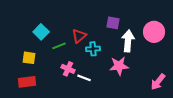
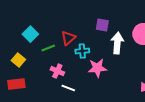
yellow square: (29, 58) -> (18, 60), turned 32
pink star: (119, 66) -> (97, 68), moved
white line: (84, 78) -> (68, 88), moved

